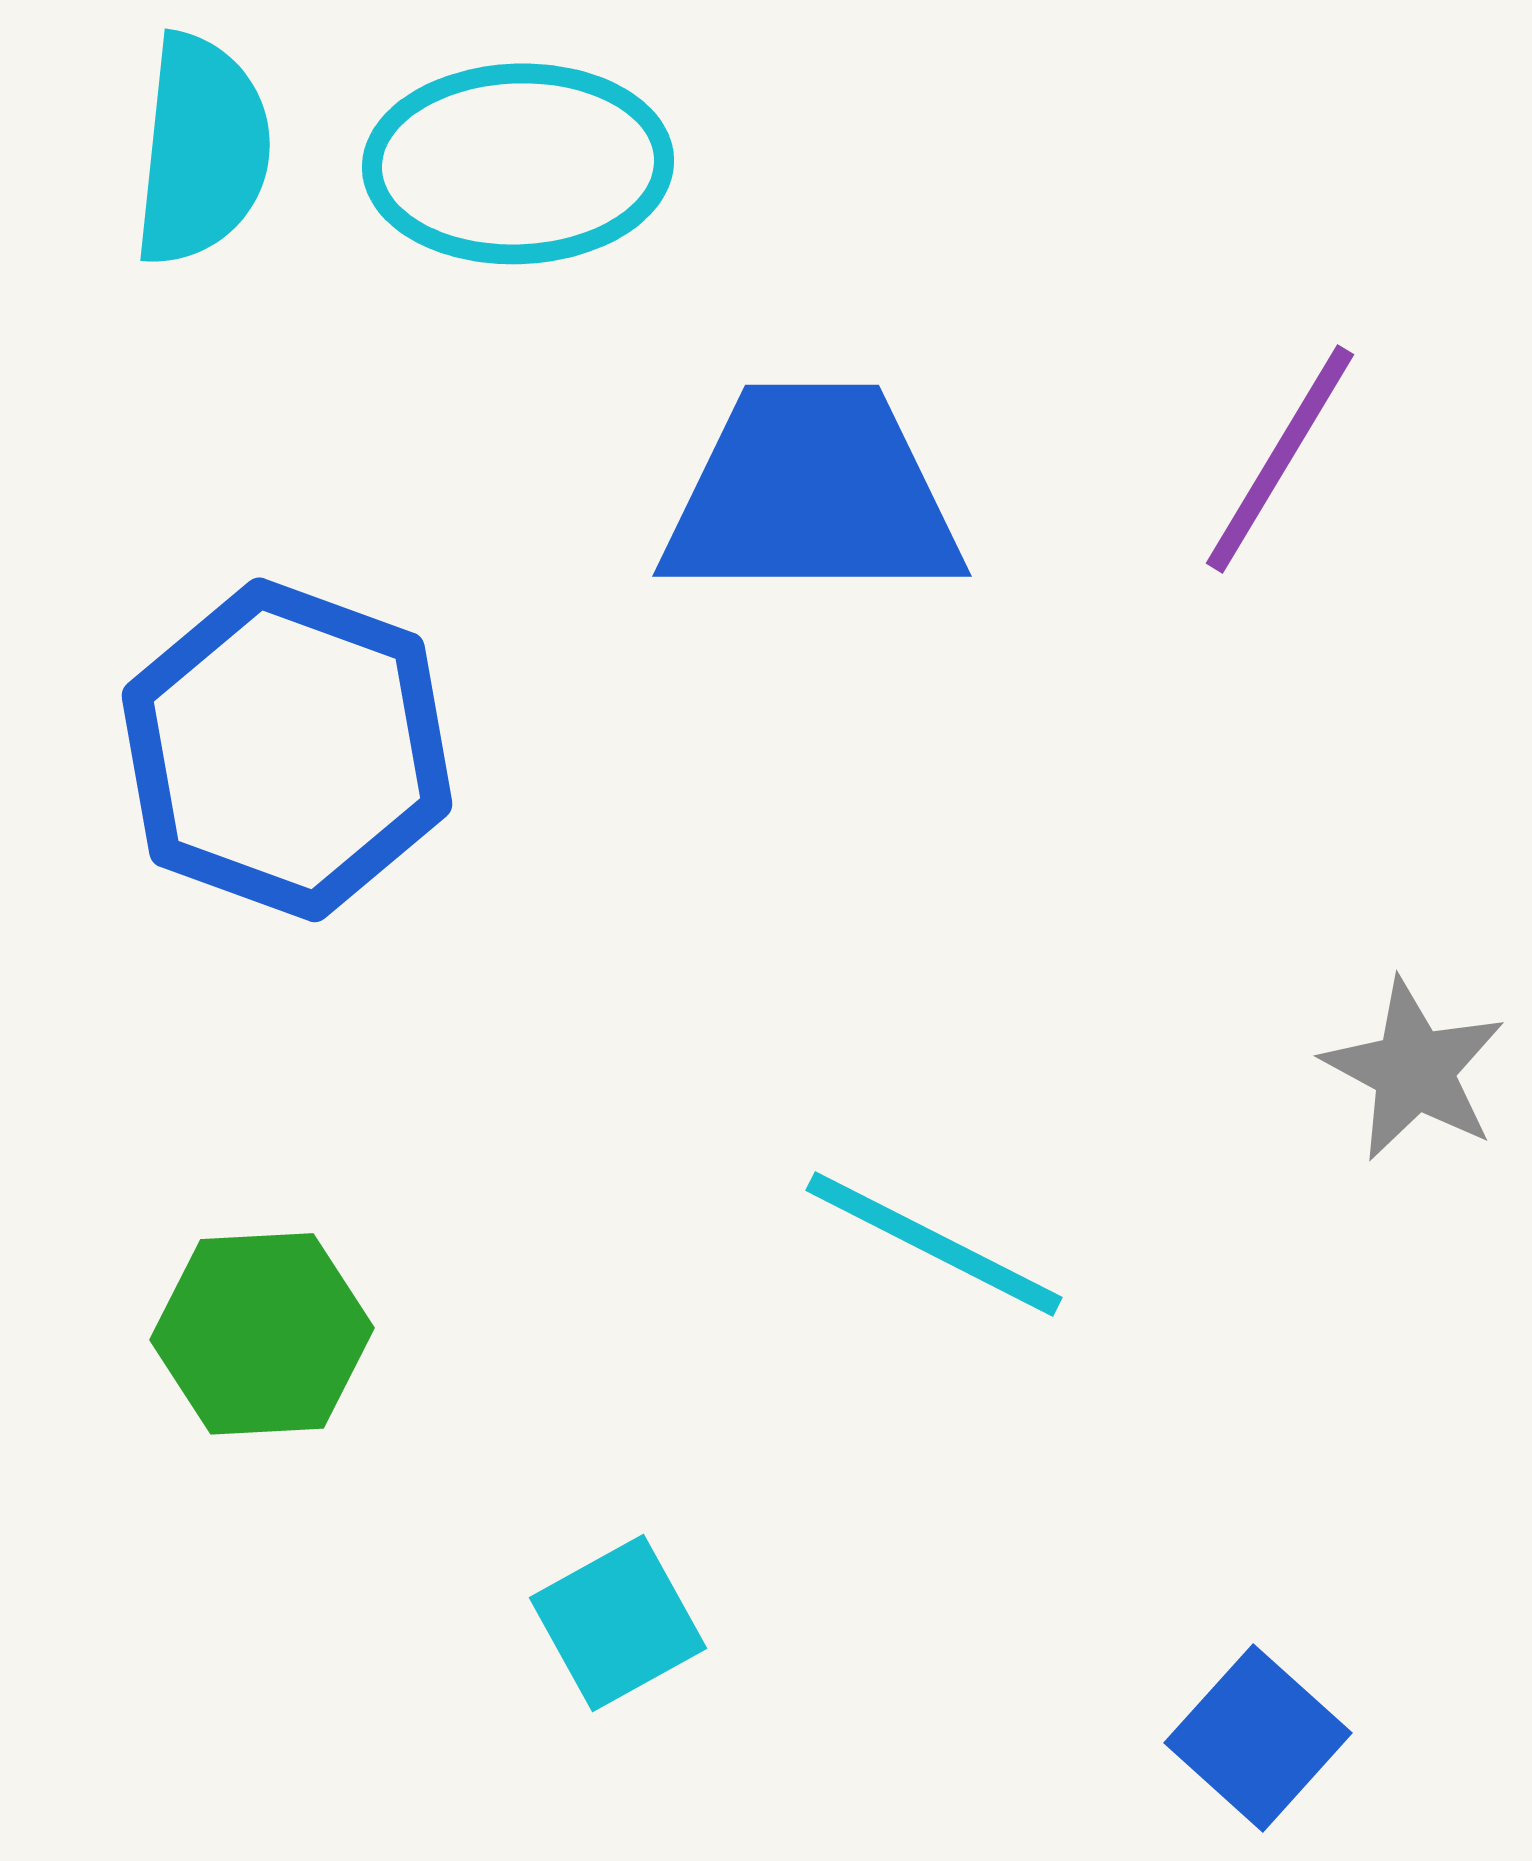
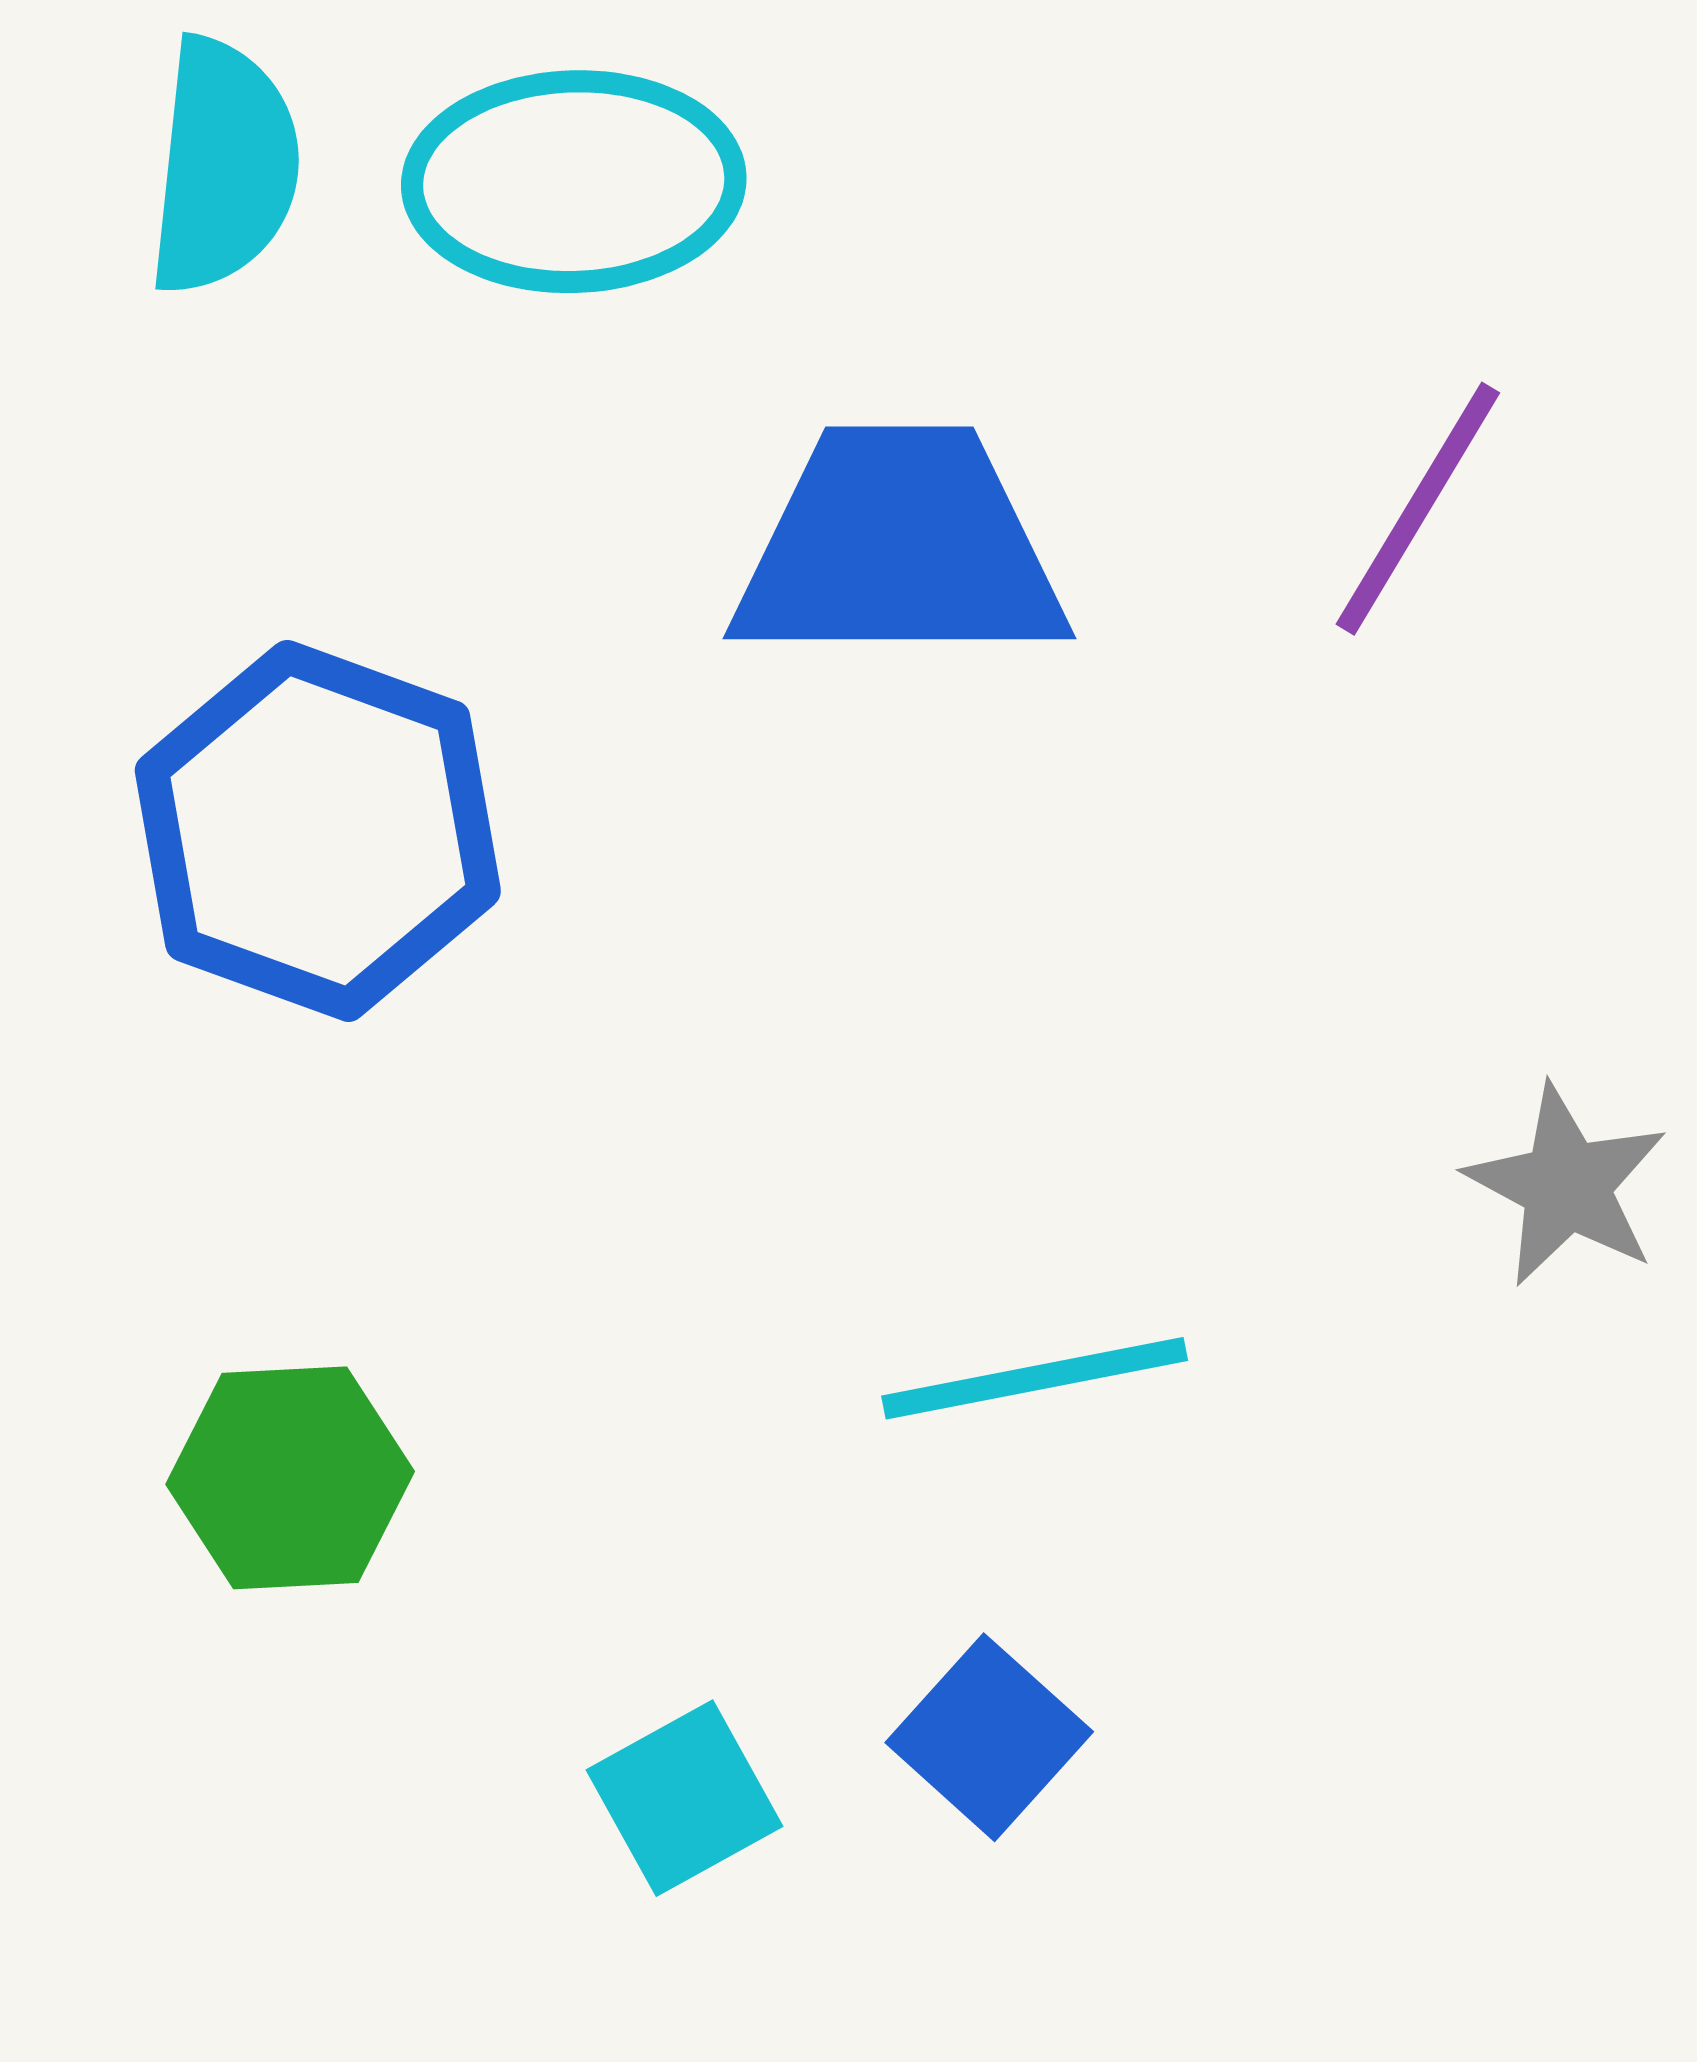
cyan line: (934, 1244) -> (1035, 1378), turned -38
blue square: (1258, 1738) -> (989, 1737), moved

